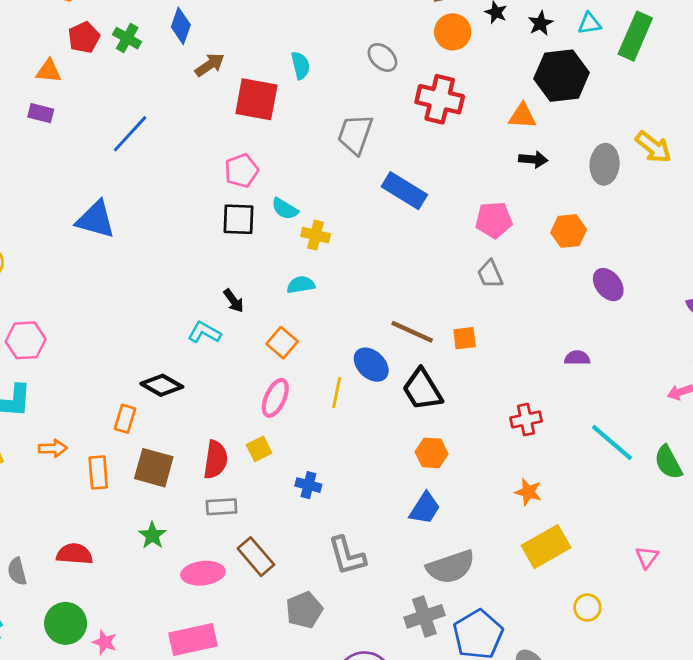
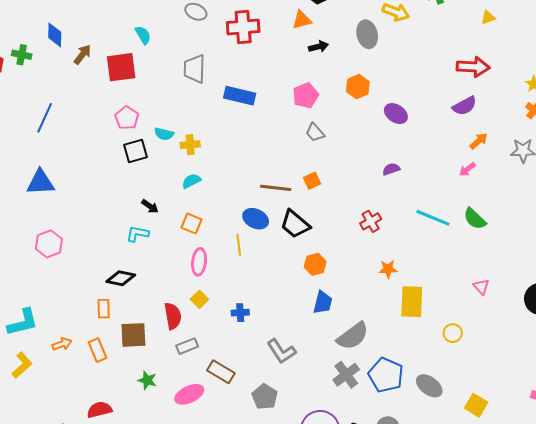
pink hexagon: (26, 340) -> (49, 244), moved
yellow rectangle: (546, 547) -> (412, 302), turned -40

